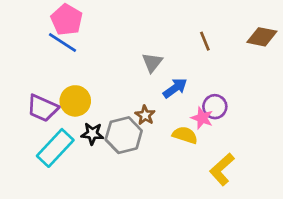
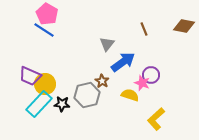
blue arrow: (175, 88) -> (123, 62), size x1.4
yellow circle: (75, 101) -> (45, 84), moved
black star: (92, 134) -> (62, 104), moved

